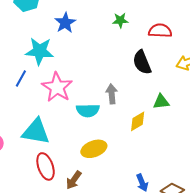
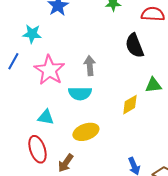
cyan star: (39, 51) -> (32, 34), size x0.7
gray arrow: (112, 94) -> (90, 66), moved
cyan triangle: (36, 132) -> (46, 117), moved, size x0.6

